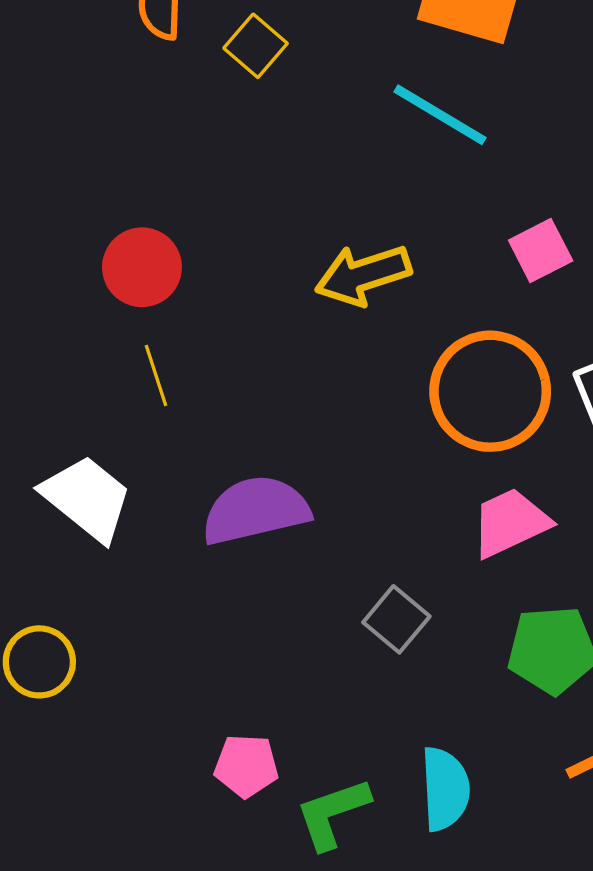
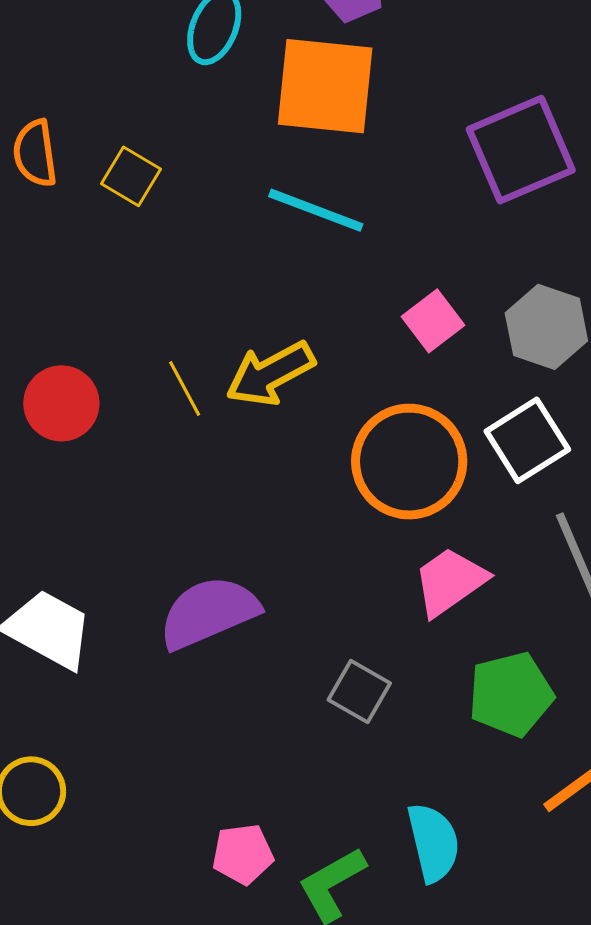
yellow line: (156, 375) -> (185, 388), moved

